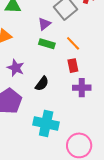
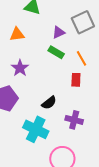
black semicircle: (42, 84) -> (49, 103), moved
purple cross: (82, 88) -> (74, 120), moved

